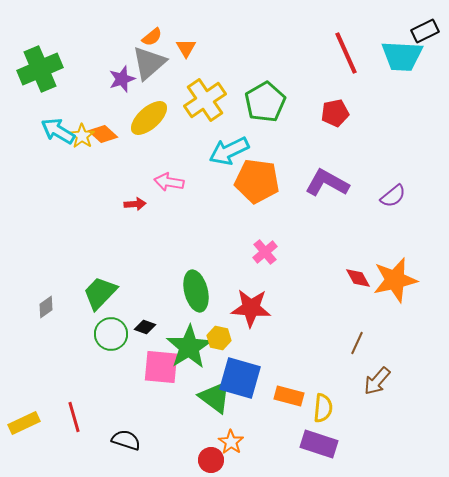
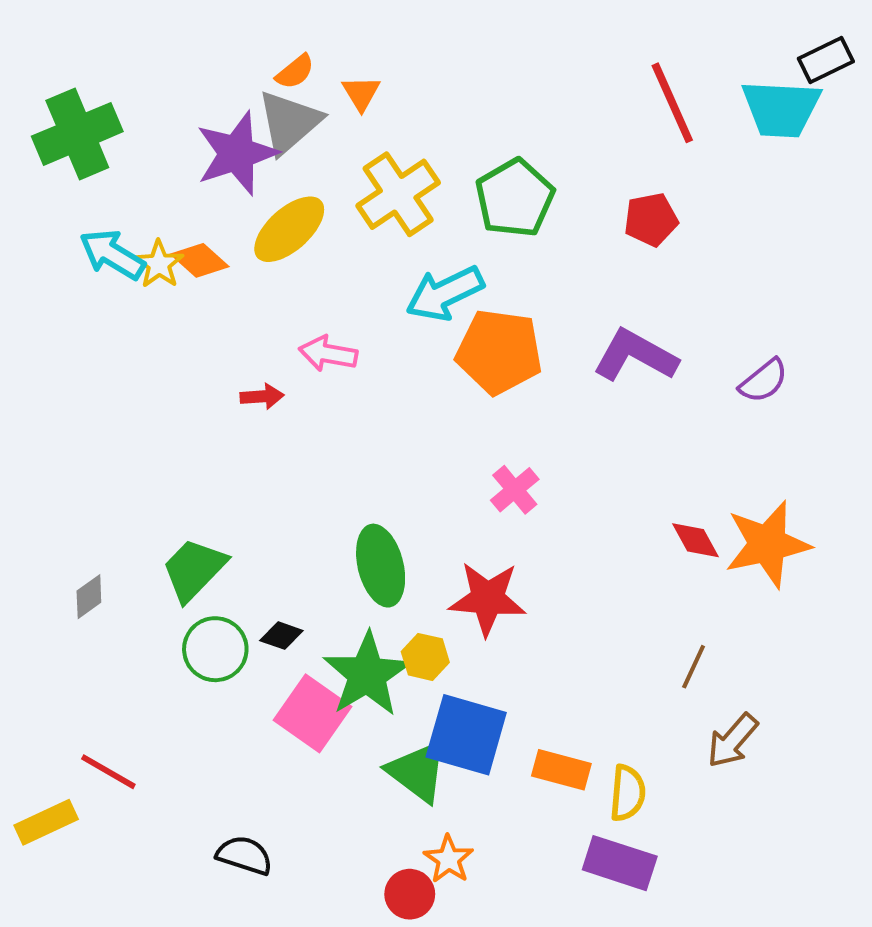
purple star: (122, 79) -> (237, 153), size x1.6
pink square: (161, 367) -> (313, 713), turned 30
red line: (74, 417) -> (108, 772), moved, turned -44

